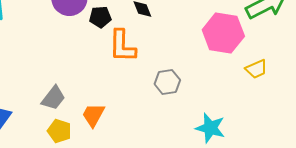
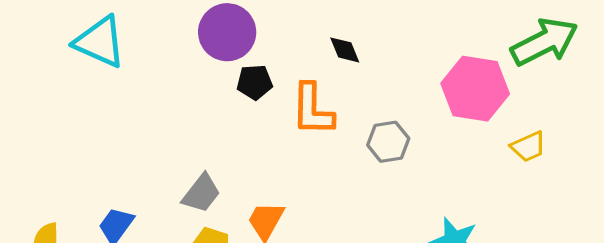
black pentagon: (100, 17) -> (255, 82), moved
gray hexagon: (167, 82) -> (388, 142), moved

